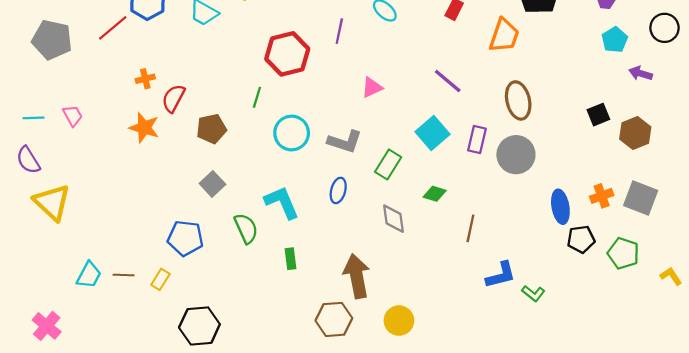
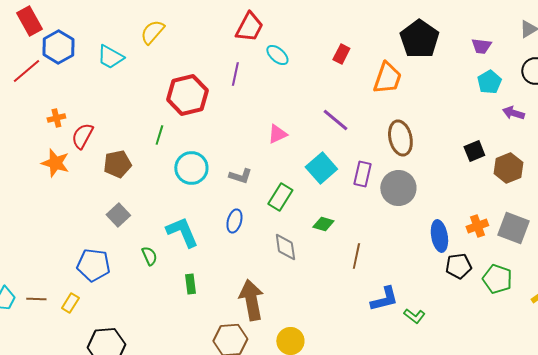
pink triangle: (372, 87) -> (277, 134), moved
gray L-shape: (345, 142) -> (240, 176), size x0.7
green semicircle: (246, 228) -> (149, 256), size x0.7

